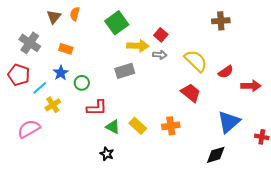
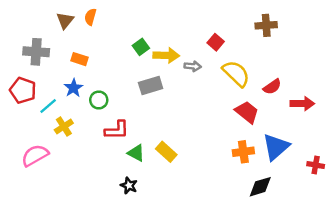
green square: (117, 23) -> (141, 47), moved, size x0.6
red square: (161, 35) -> (216, 42), moved
gray cross: (30, 43) -> (36, 52), turned -30
red trapezoid: (191, 93) -> (247, 112), moved
orange cross: (171, 126) -> (243, 152), moved

